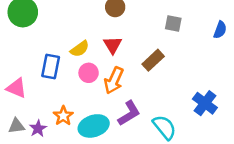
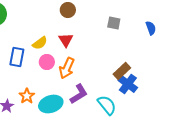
blue semicircle: (220, 30) -> (151, 28), turned -40
brown rectangle: (153, 60) -> (122, 71), moved
blue cross: (205, 103) -> (128, 84), moved

